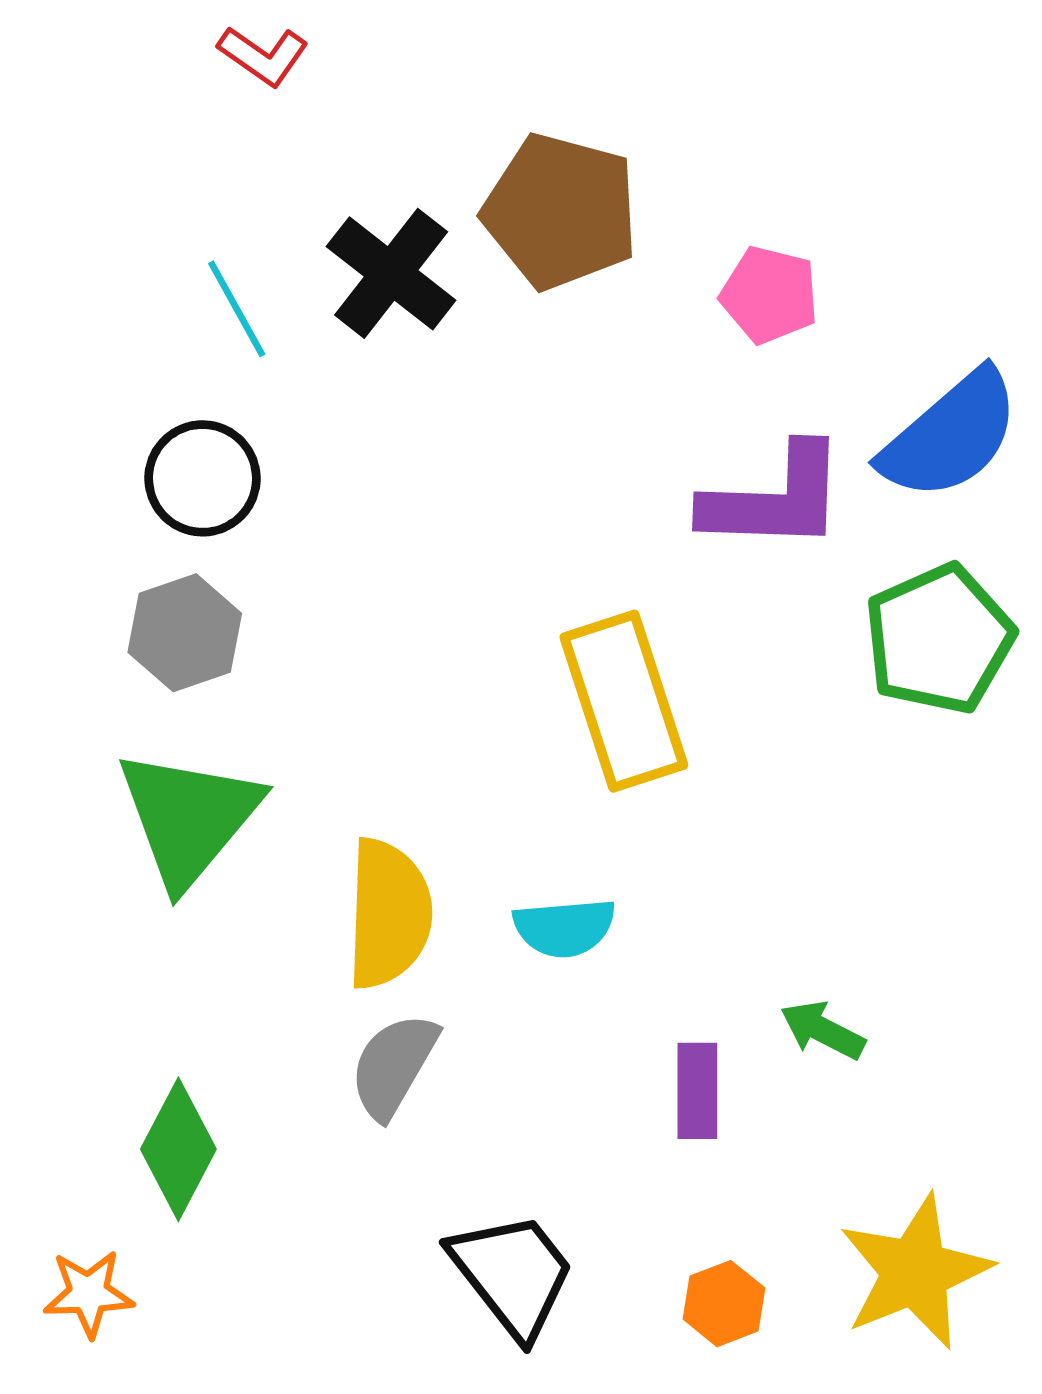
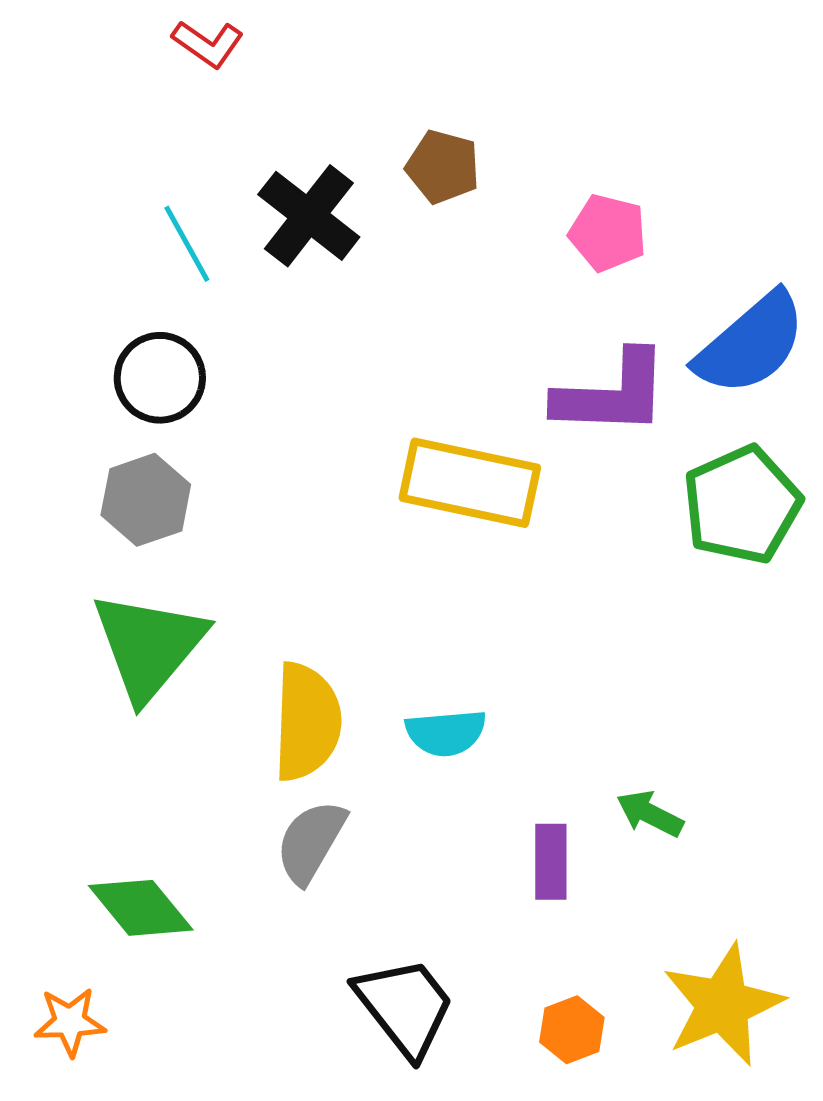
brown pentagon: (561, 211) -> (443, 167), size x0.6
yellow rectangle: (624, 701) -> (470, 483), moved, turned -60
green diamond: (178, 1149) -> (141, 908), turned -67

